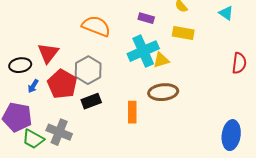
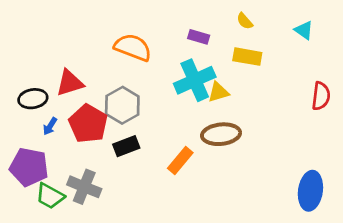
red triangle: (48, 53) -> (70, 83), turned 35
orange rectangle: (132, 112) -> (180, 160), turned 40

